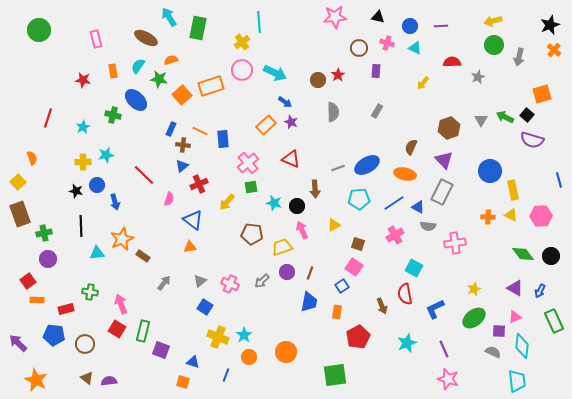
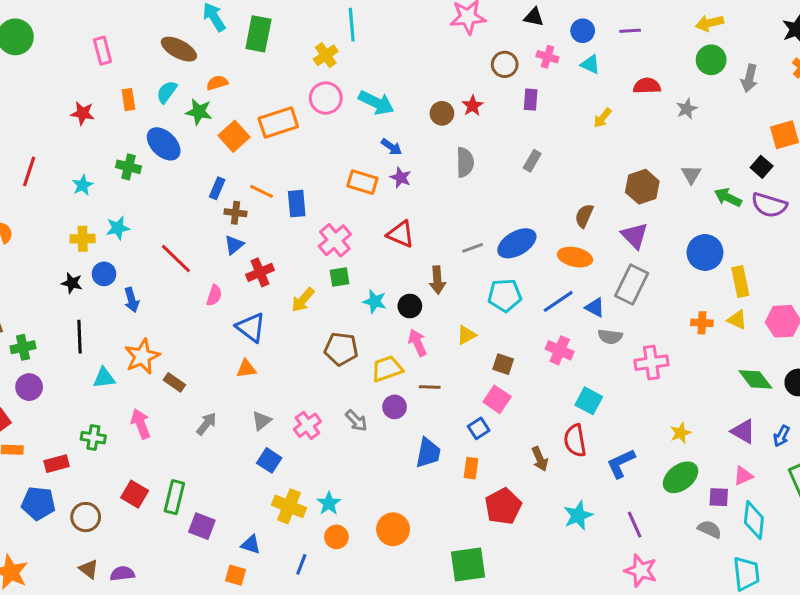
green arrow: (505, 117) -> (728, 197), moved
orange rectangle: (266, 125) -> (362, 182), turned 60
pink cross: (395, 235) -> (560, 350), turned -36
brown line: (310, 273) -> (430, 387), moved, turned 72
gray arrow: (262, 281) -> (356, 421), turned -91
pink cross: (230, 284) -> (307, 425), turned 30
pink arrow: (121, 304) -> (141, 424), moved

